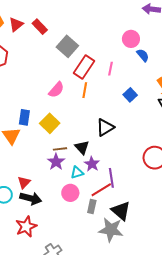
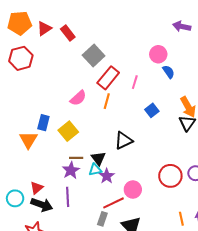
cyan triangle: (77, 172) -> (95, 170), moved
purple line: (111, 178) -> (68, 197), moved
pink circle: (70, 193) -> (133, 190), moved

